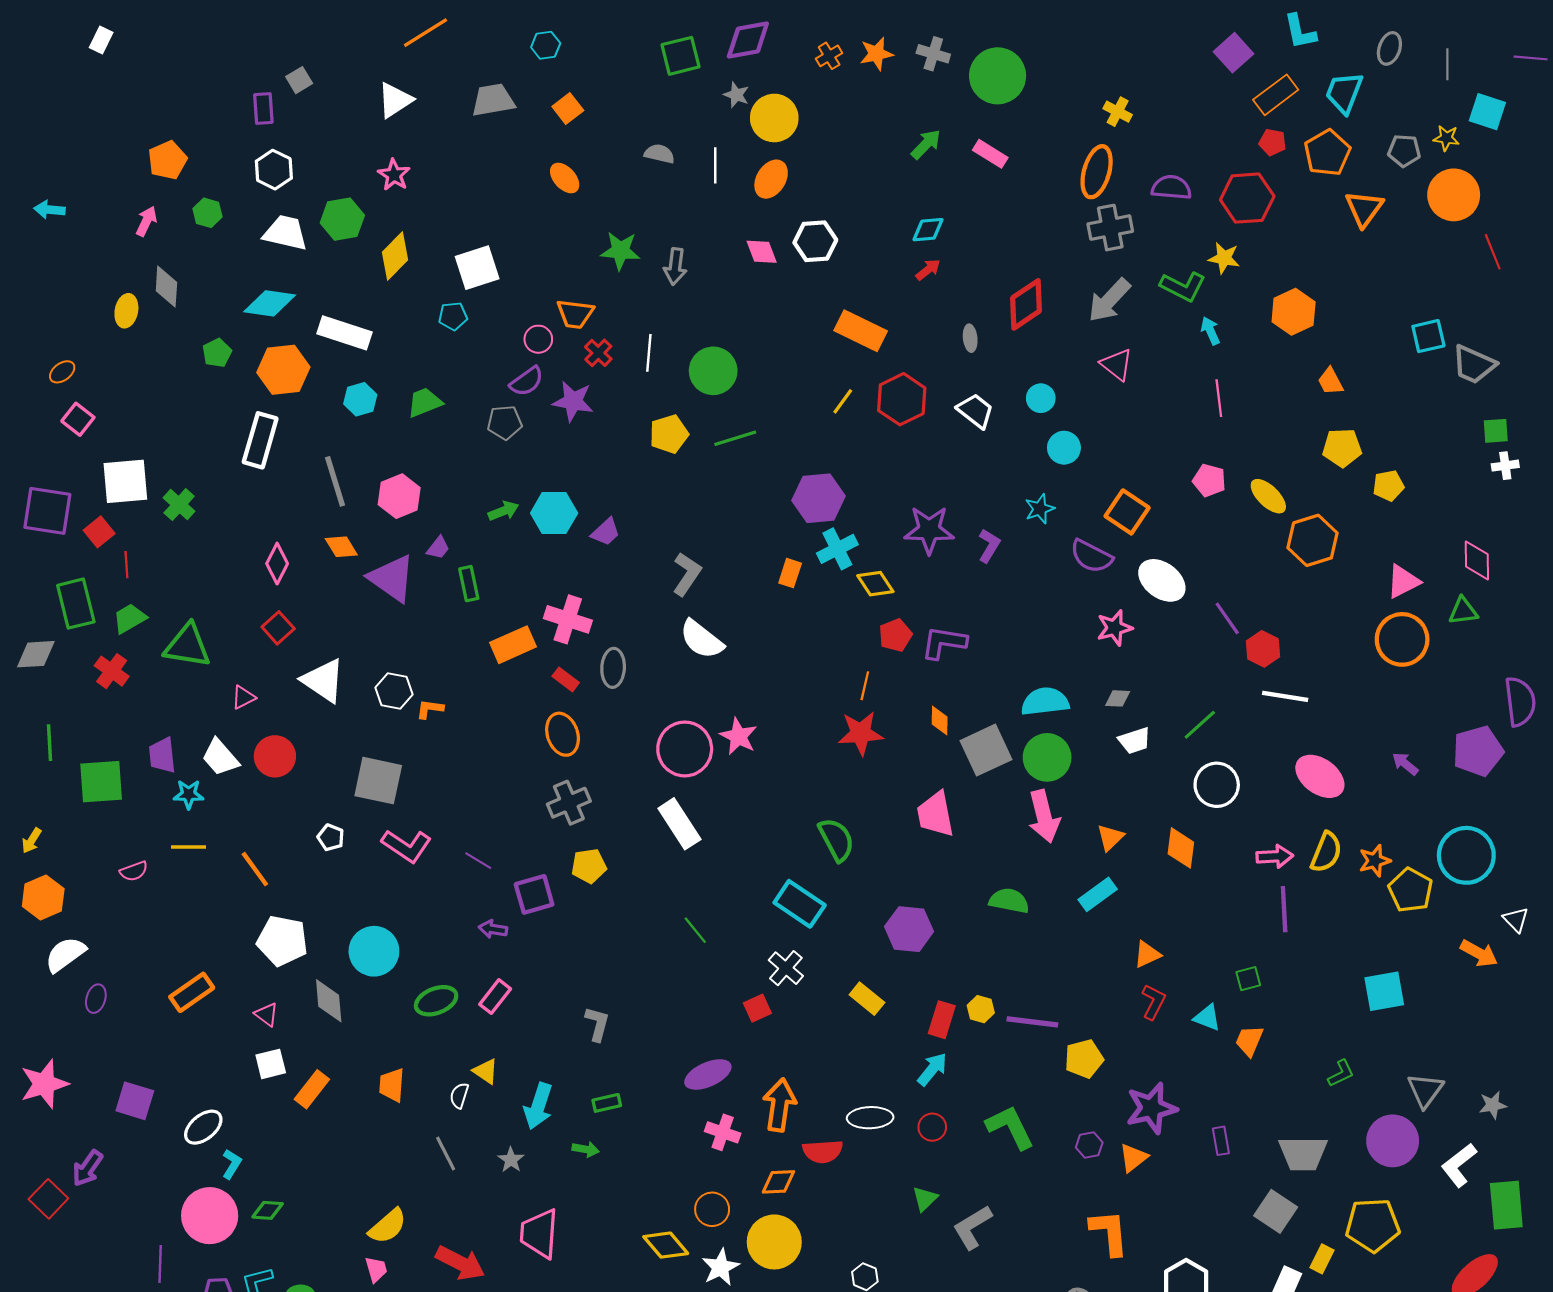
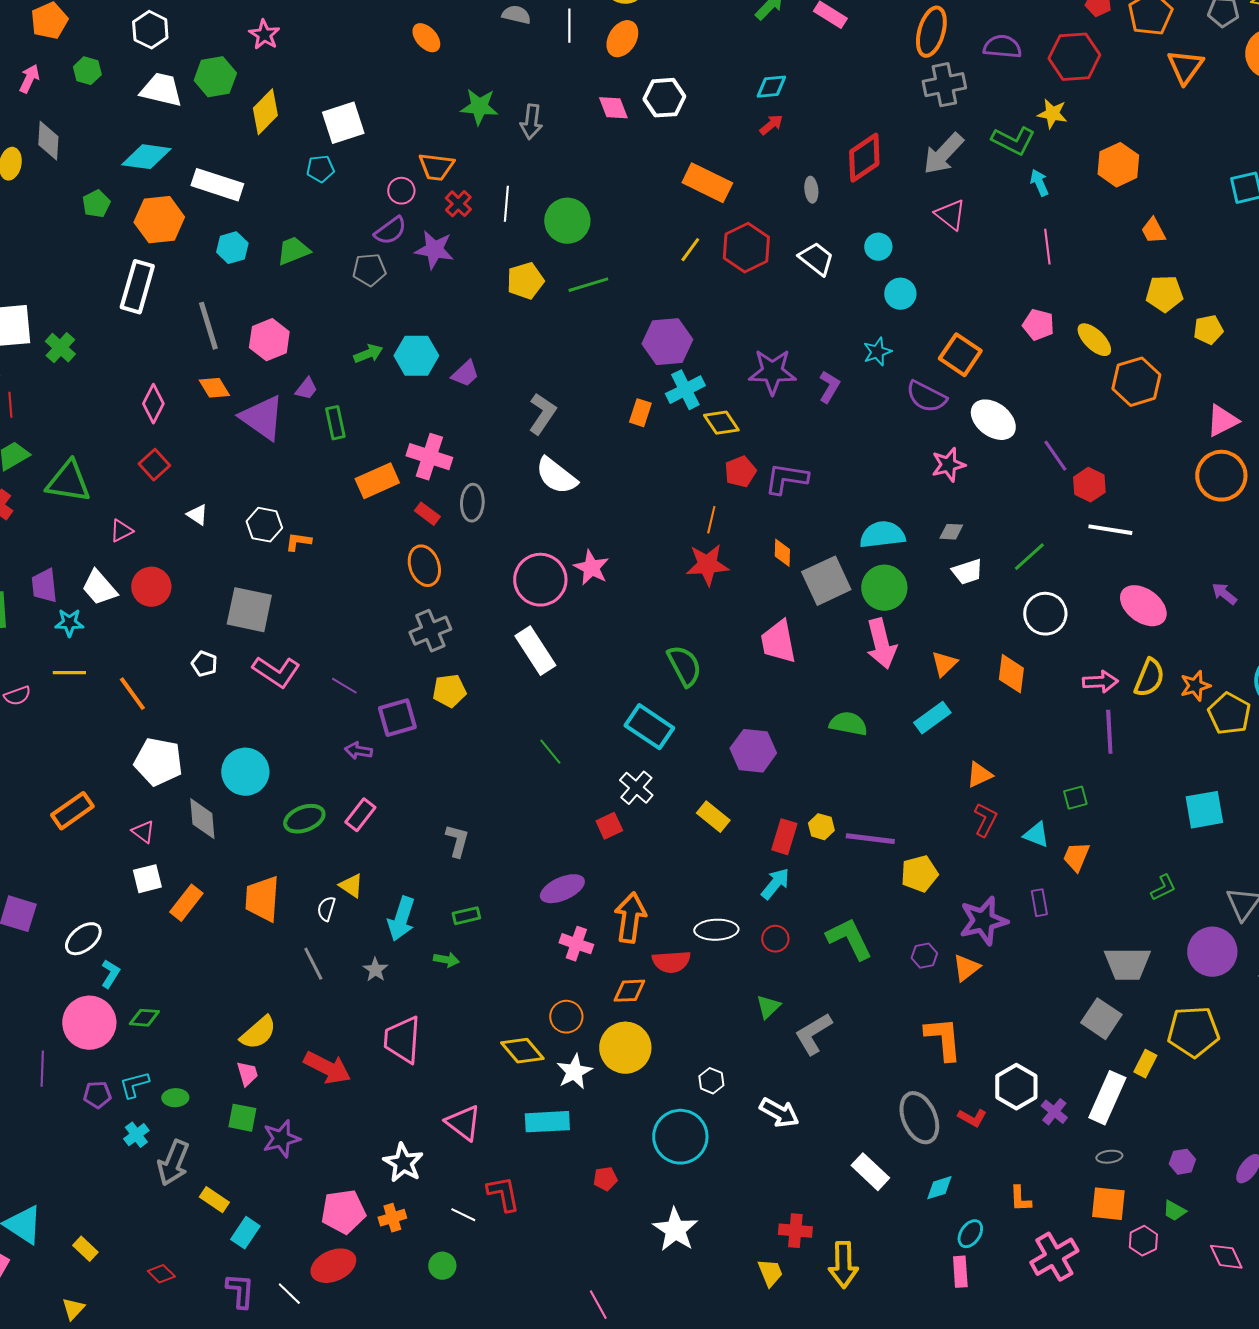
white triangle: (323, 680) -> (197, 515), size x0.5
orange trapezoid: (392, 1085) -> (262, 899), size x1.4
purple rectangle: (1221, 1141) -> (1039, 903), moved

